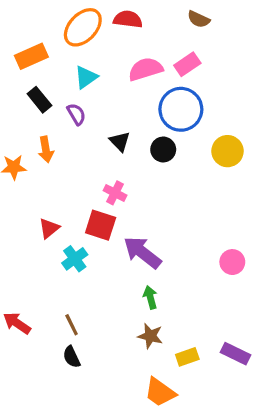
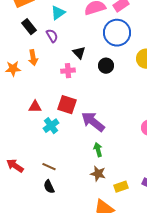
black circle: (163, 149) -> (106, 66), moved
pink cross: (115, 193) -> (68, 71), moved, turned -32
red triangle: (49, 228) -> (35, 107), turned 40
brown line: (72, 325) -> (49, 167), turned -40

